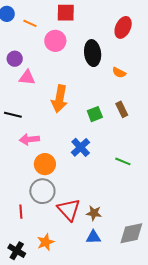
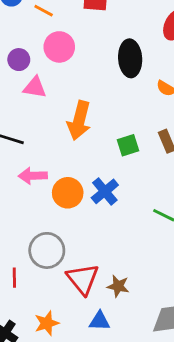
pink circle: (55, 41) -> (59, 47), moved
orange circle: (45, 164) -> (68, 193), moved
blue triangle: (93, 237) -> (100, 321), moved

